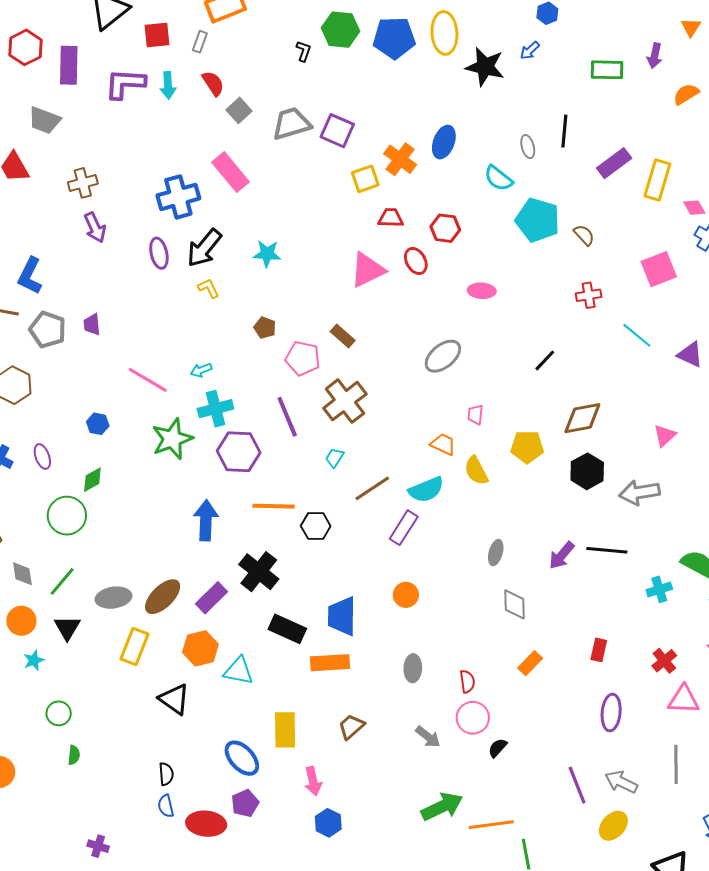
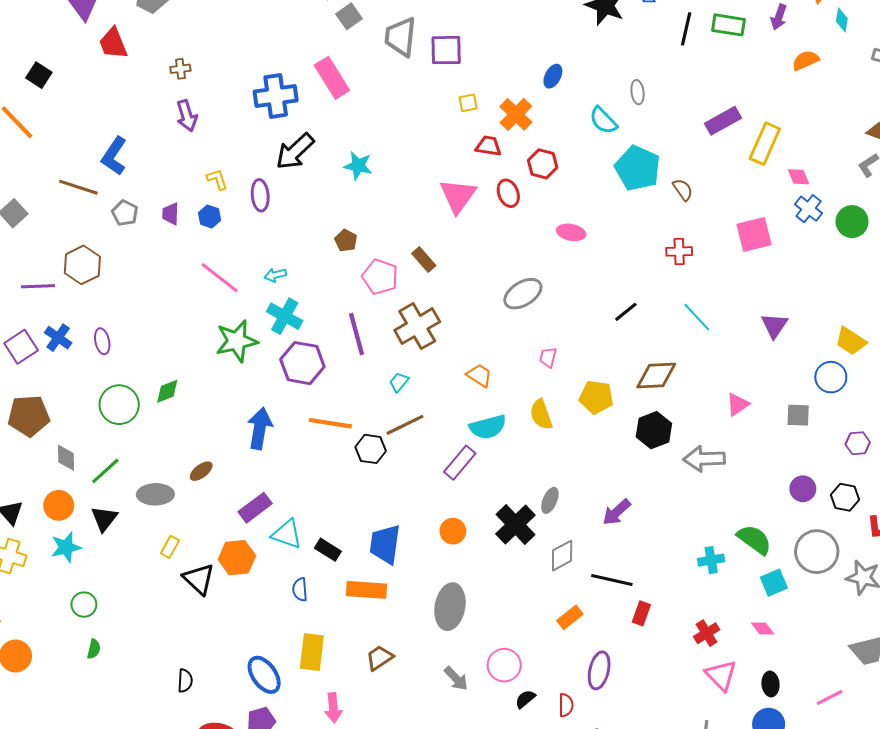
gray trapezoid: (291, 124) -> (401, 37), turned -75
purple square: (337, 131) -> (446, 50), turned -32
black line: (564, 131) -> (686, 29), moved
blue ellipse: (444, 142) -> (553, 76), size x0.7
orange cross: (400, 159) -> (516, 114), moved
yellow square: (365, 179) -> (468, 103), size x0.7
brown cross: (83, 183) -> (180, 69), size x0.7
purple ellipse: (159, 253) -> (260, 195), moved
pink triangle: (367, 270) -> (458, 196), turned -36
yellow L-shape: (209, 288) -> (217, 179), moved
gray pentagon: (48, 330) -> (125, 213), size x0.7
cyan line: (637, 335) -> (697, 317), moved
purple triangle: (690, 355) -> (774, 326), turned 32
cyan cross: (215, 409) -> (285, 316), turned 36
blue hexagon: (98, 424) -> (210, 217), moved
orange trapezoid: (443, 444) -> (479, 375), moved
green diamond: (92, 480) -> (167, 391), moved
brown line: (372, 488) -> (405, 425), moved
black line: (607, 550) -> (612, 580), moved
black cross: (259, 572) -> (515, 524), moved
brown ellipse: (163, 597) -> (201, 471), moved, size x0.6
gray diamond: (515, 604) -> (562, 556), turned 56
black rectangle: (287, 629) -> (328, 550), size x0.7
yellow rectangle: (134, 647) -> (170, 547), size x0.6
cyan star: (34, 660) -> (66, 547), size x1.4
gray ellipse: (413, 668) -> (450, 607), size x1.6
cyan triangle: (239, 671) -> (287, 534), moved
red semicircle: (467, 681) -> (566, 705), moved
black triangle: (174, 699) -> (199, 579), moved
pink triangle: (684, 700) -> (721, 675), turned 36
purple ellipse: (611, 713) -> (599, 670), moved
blue semicircle: (166, 806) -> (300, 590), moved

